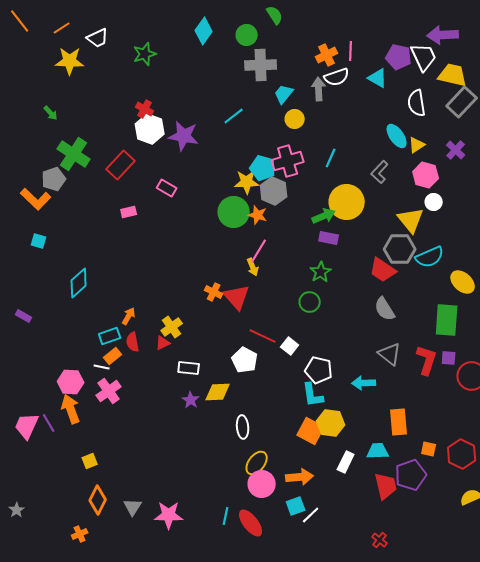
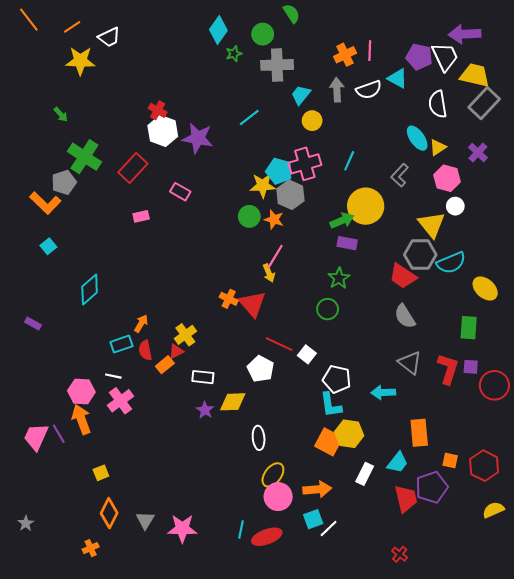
green star: (145, 54) -> (234, 54), moved, size x0.7
white semicircle: (337, 77) -> (369, 90), moved
green circle: (234, 212) -> (249, 216), size x0.7
cyan square: (39, 241) -> (48, 246), turned 35
green rectangle: (447, 320) -> (469, 328), size x0.7
orange rectangle: (113, 356) -> (165, 365), moved
cyan trapezoid: (378, 451) -> (398, 463), turned 130
red ellipse: (251, 523) -> (267, 537), turned -72

